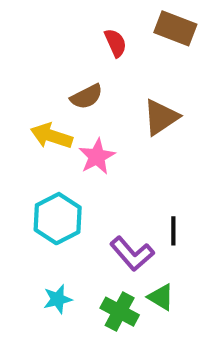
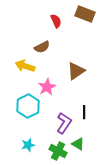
brown triangle: (161, 117) -> (76, 71), moved
pink star: (97, 157) -> (47, 87), moved
purple L-shape: (132, 254) -> (64, 123), turned -105

